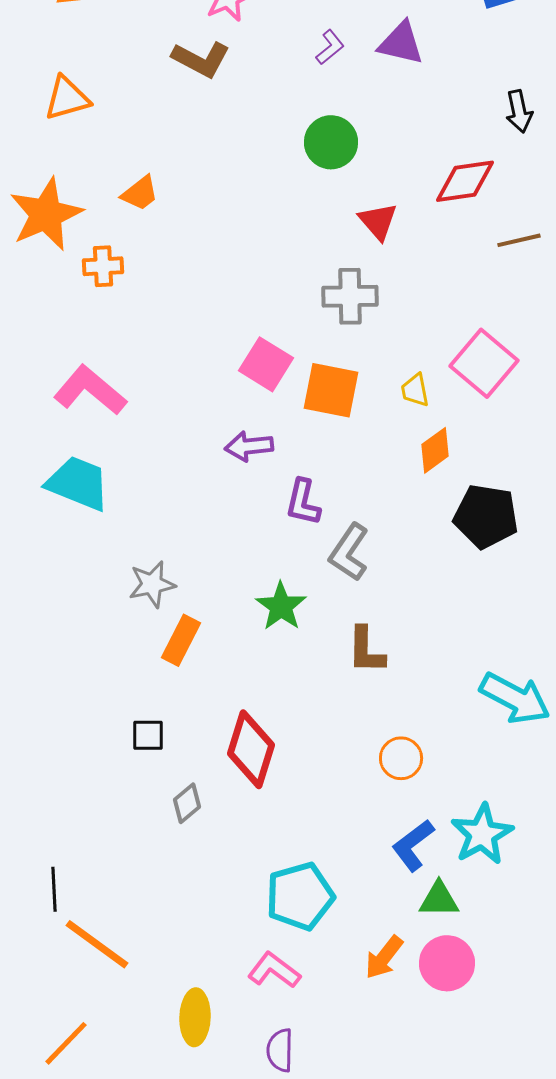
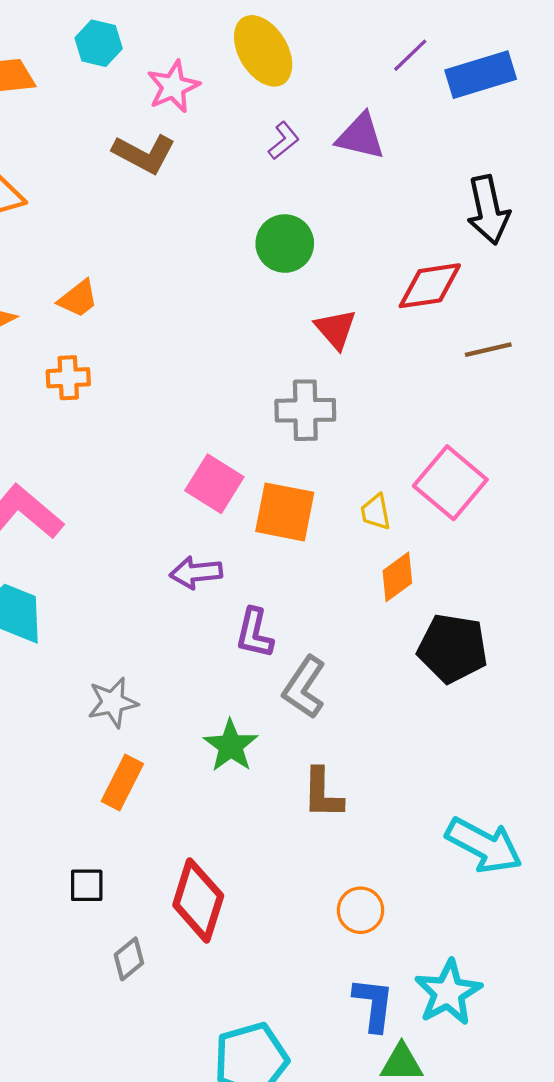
black arrow: (519, 111) -> (488, 210), size x1.5
orange cross: (103, 266) -> (68, 378), moved
gray star: (152, 584) -> (113, 702), moved
blue L-shape: (413, 845) -> (373, 1004), turned 134

